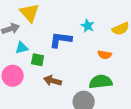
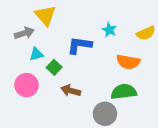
orange semicircle: (105, 55) -> (128, 62), size x1.5
green square: (38, 60) -> (54, 67), turned 32

